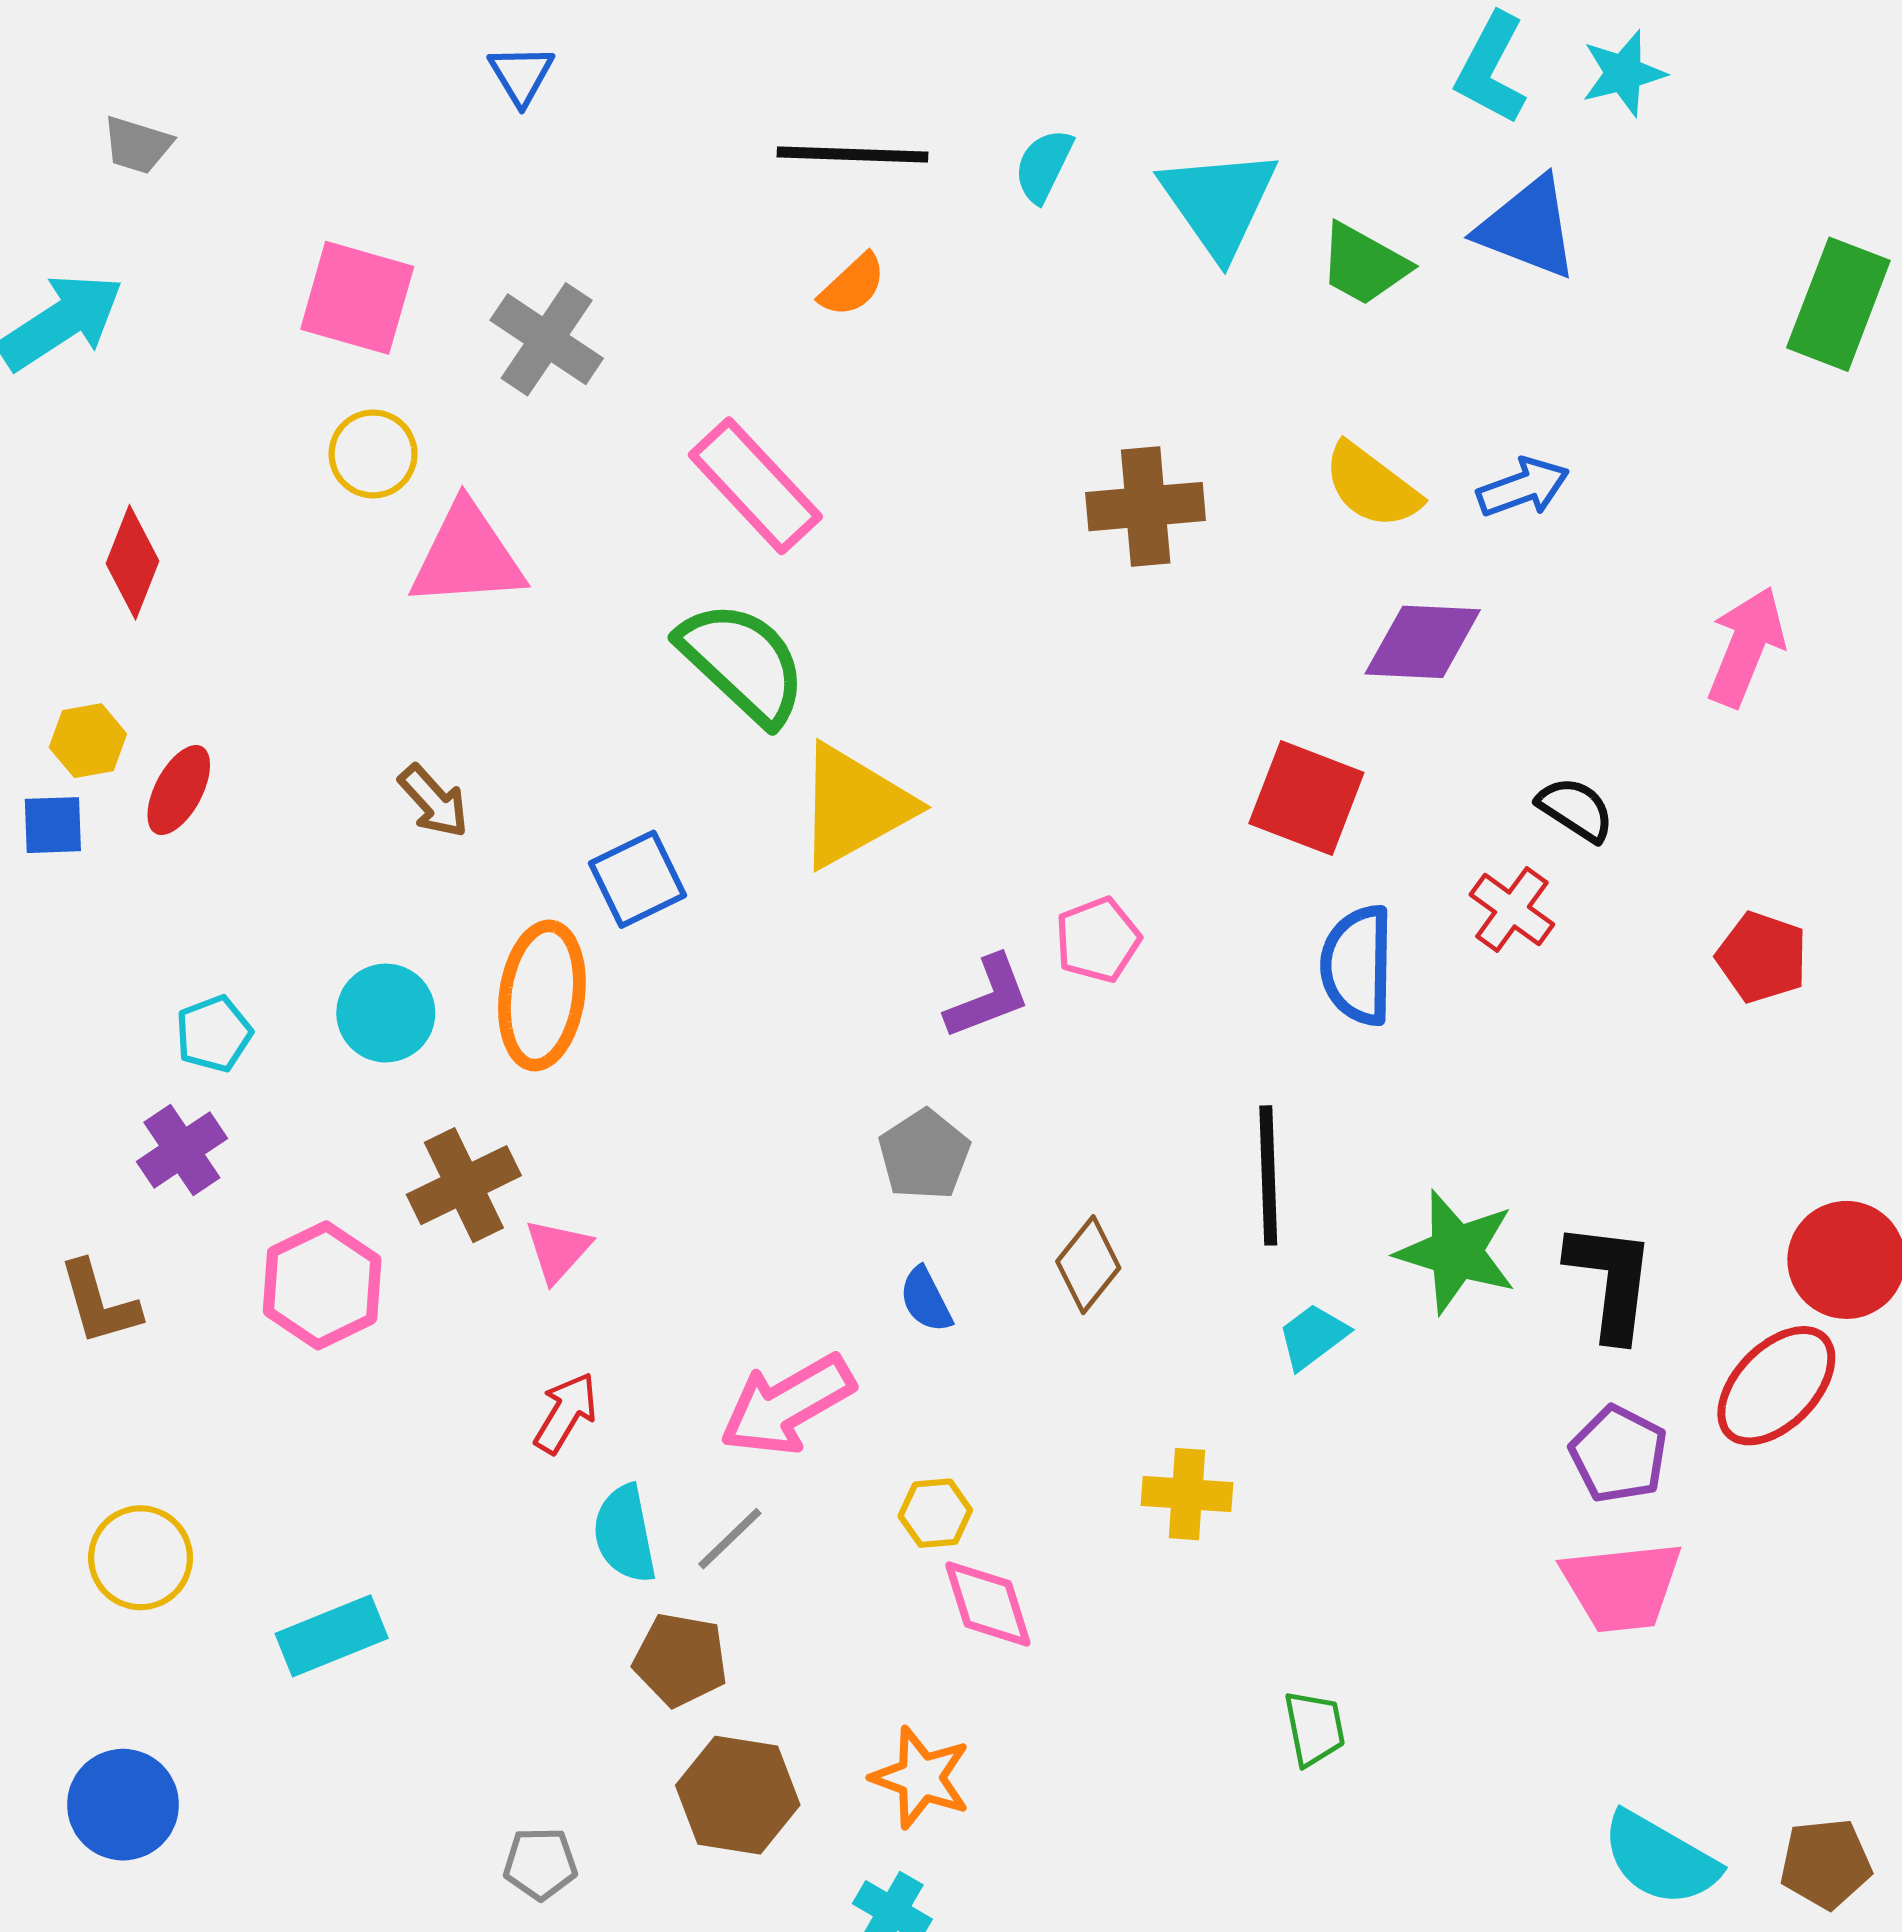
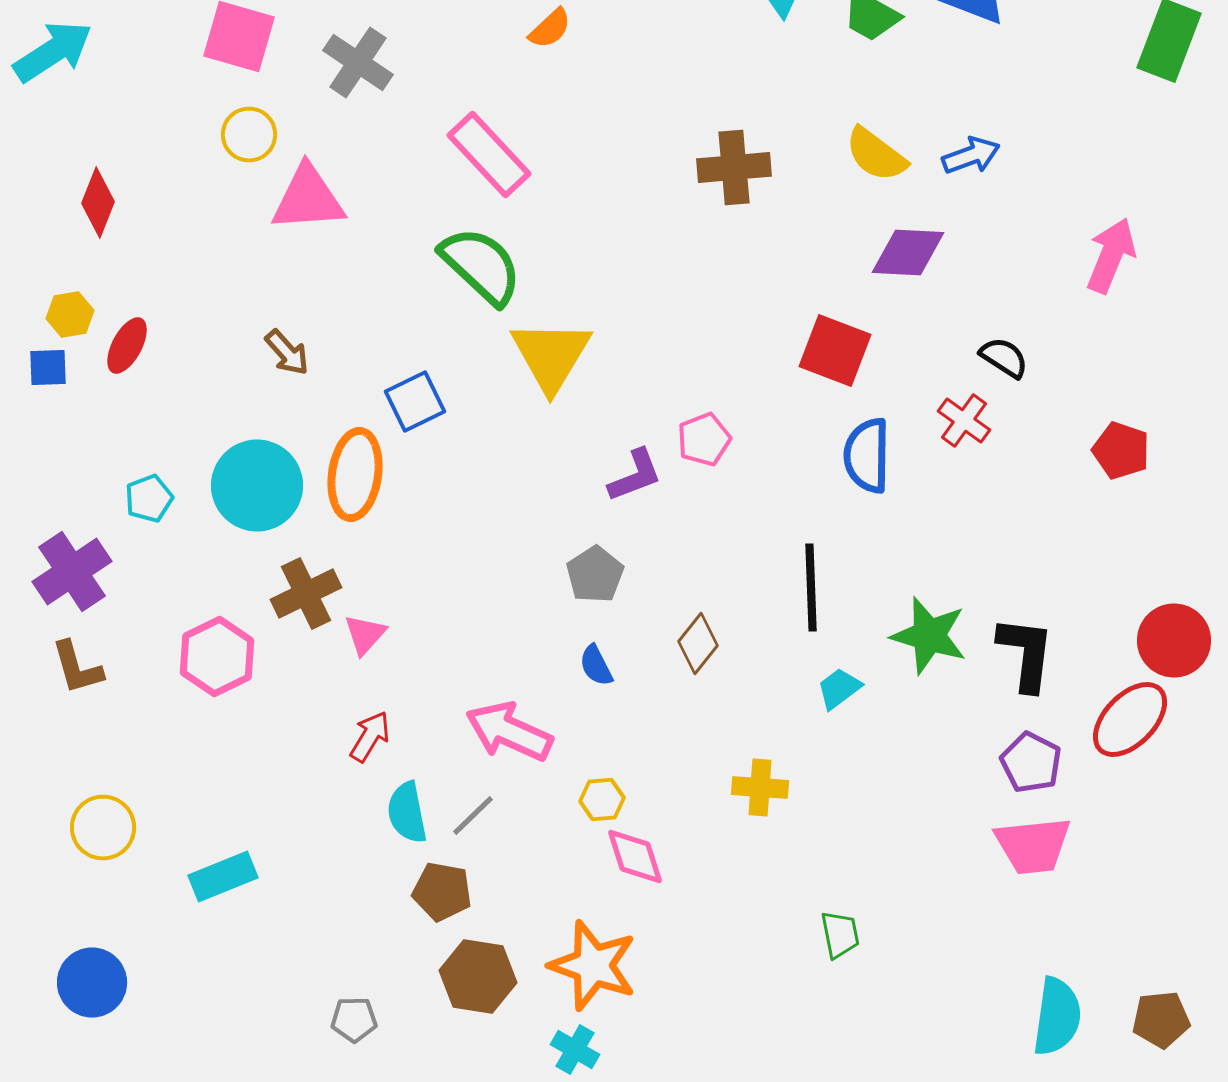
yellow triangle: (854, 806) -> (551, 356), turned -30
cyan circle: (386, 1013) -> (257, 486), size x1.5
purple cross: (182, 1150) -> (72, 572), moved, size x1.4
pink arrow: (787, 1405) -> (509, 732), turned 54
orange star: (921, 1778) -> (593, 966), size x1.4
cyan semicircle: (1660, 1859) -> (1057, 1016), turned -112

